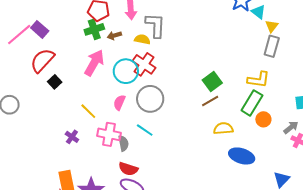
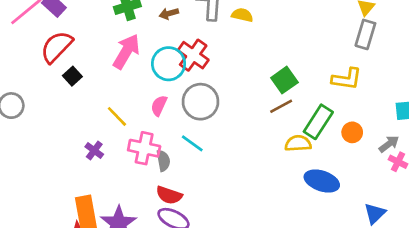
brown arrow: (114, 35) -> (169, 14), moved
yellow semicircle: (142, 39) -> (242, 15), moved
green rectangle: (252, 103) -> (318, 122), moved

